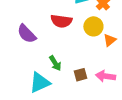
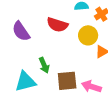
brown square: (80, 75) -> (67, 81), size x1.5

